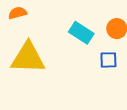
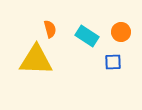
orange semicircle: (18, 13) -> (50, 29), moved, turned 90

